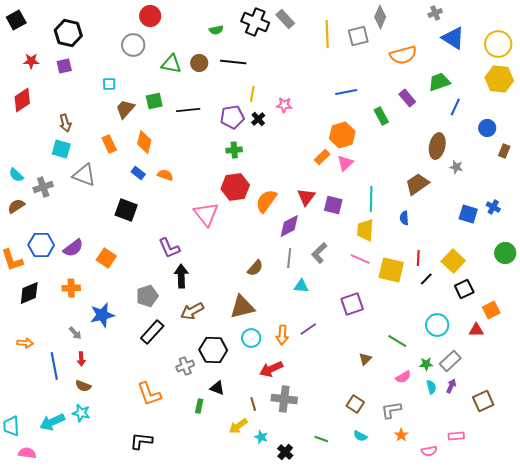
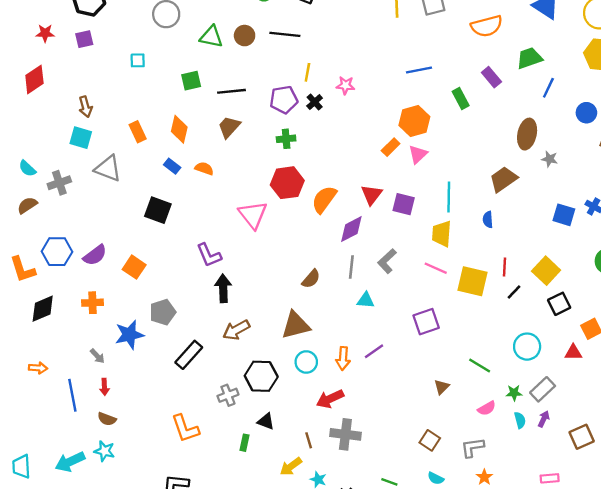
brown trapezoid: (125, 109) -> (229, 127), moved
gray pentagon: (147, 296) -> (163, 312), moved

